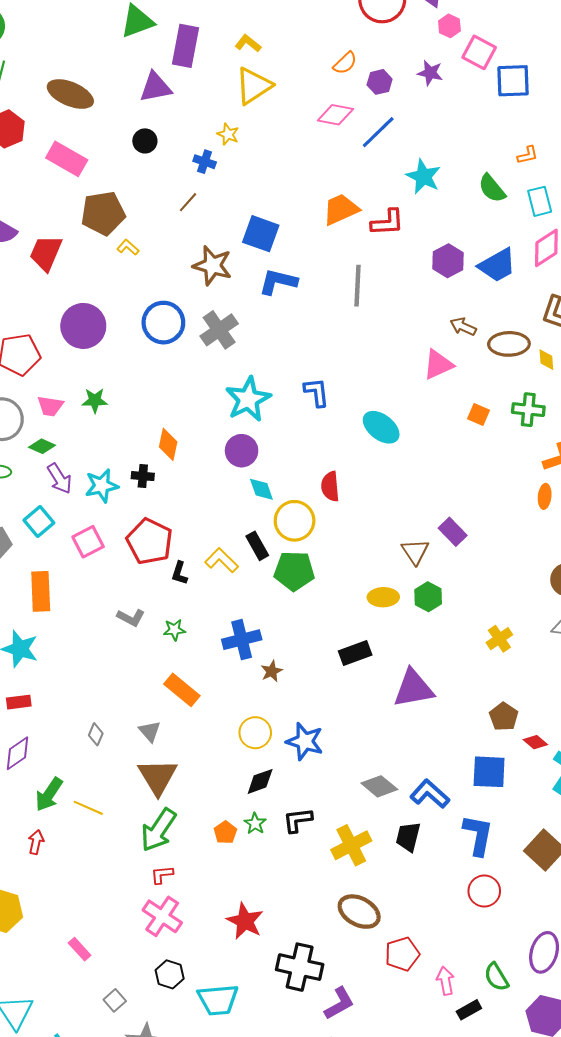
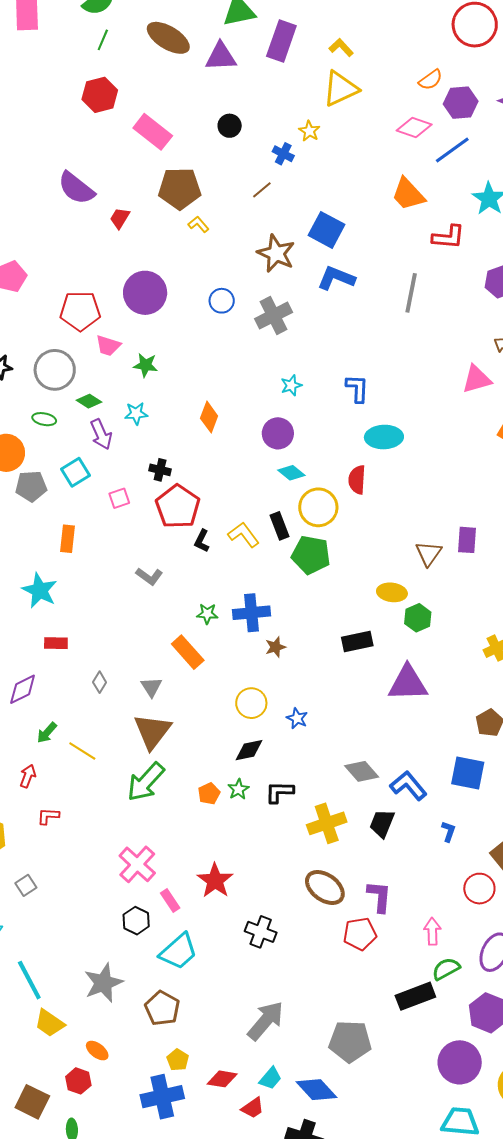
purple hexagon: (380, 82) -> (461, 103), size x1.4
purple triangle: (155, 87) -> (221, 57), moved
brown ellipse: (70, 94) -> (168, 38), moved
orange trapezoid: (341, 209) -> (408, 194), moved, turned -117
red trapezoid: (46, 253) -> (120, 218), size x0.6
blue circle: (163, 323) -> (222, 301), size x0.6
cyan star: (248, 399) -> (291, 385), size x0.5
pink trapezoid: (50, 406) -> (108, 346), moved
cyan ellipse: (381, 427) -> (384, 437), moved, turned -48
black cross: (143, 476) -> (160, 470), moved
cyan star: (102, 486) -> (136, 413), moved, size x0.7
cyan diamond: (261, 489) -> (291, 473), turned -40
purple rectangle: (453, 532) -> (467, 540), turned 40
pink square: (88, 542) -> (119, 498), size x0.7
orange rectangle: (41, 591) -> (67, 539), size x0.7
green hexagon: (428, 597) -> (418, 618), moved
green star: (174, 630) -> (207, 614), moved
red rectangle: (19, 702) -> (56, 643), moved
blue star: (305, 741) -> (297, 718), size x0.6
green arrow: (49, 794) -> (47, 733), size x0.7
blue L-shape: (478, 835) -> (448, 831), size x0.5
red L-shape: (162, 875) -> (48, 816), moved
red circle: (484, 891) -> (479, 889), moved
pink rectangle: (80, 949) -> (170, 901), moved
black cross: (300, 967) -> (261, 932), size x0.7
green semicircle: (496, 977) -> (446, 969), turned 84
pink arrow: (445, 981) -> (432, 931), moved
gray square: (115, 1000) -> (26, 885), moved
cyan trapezoid: (218, 1000) -> (178, 952), turned -45
purple L-shape: (339, 1003) -> (379, 896), moved, turned -64
black rectangle: (469, 1010) -> (415, 996), size x1.6

